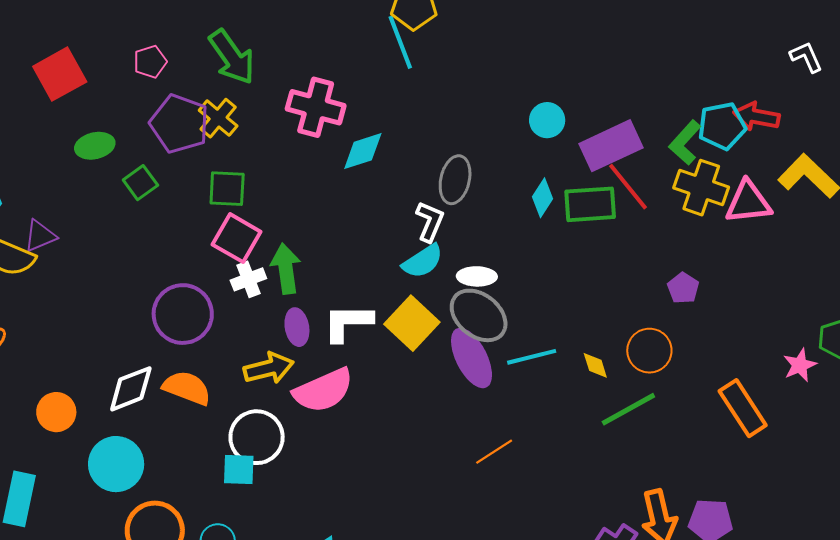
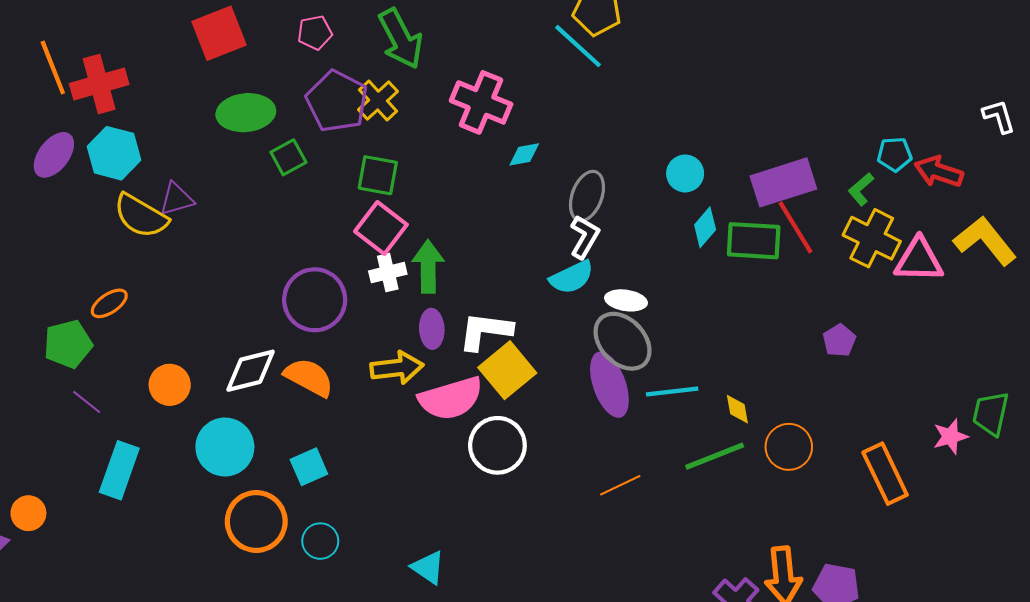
cyan line: (400, 42) -> (578, 46), turned -34
cyan circle: (547, 120) -> (685, 173), moved
cyan pentagon: (722, 126) -> (895, 154), moved, size x0.7
green L-shape: (685, 143) -> (861, 189), size x0.7
green ellipse: (95, 146) -> (246, 113), size x1.4
cyan diamond: (363, 151) -> (524, 154), size x0.7
gray ellipse: (455, 180) -> (587, 196), moved
yellow square: (412, 323) -> (507, 370), moved
orange circle: (649, 351) -> (789, 447), moved
green line: (628, 409) -> (715, 456), moved
white circle: (257, 437) -> (497, 445), moved
cyan square: (239, 469) -> (309, 467), moved, turned -33

